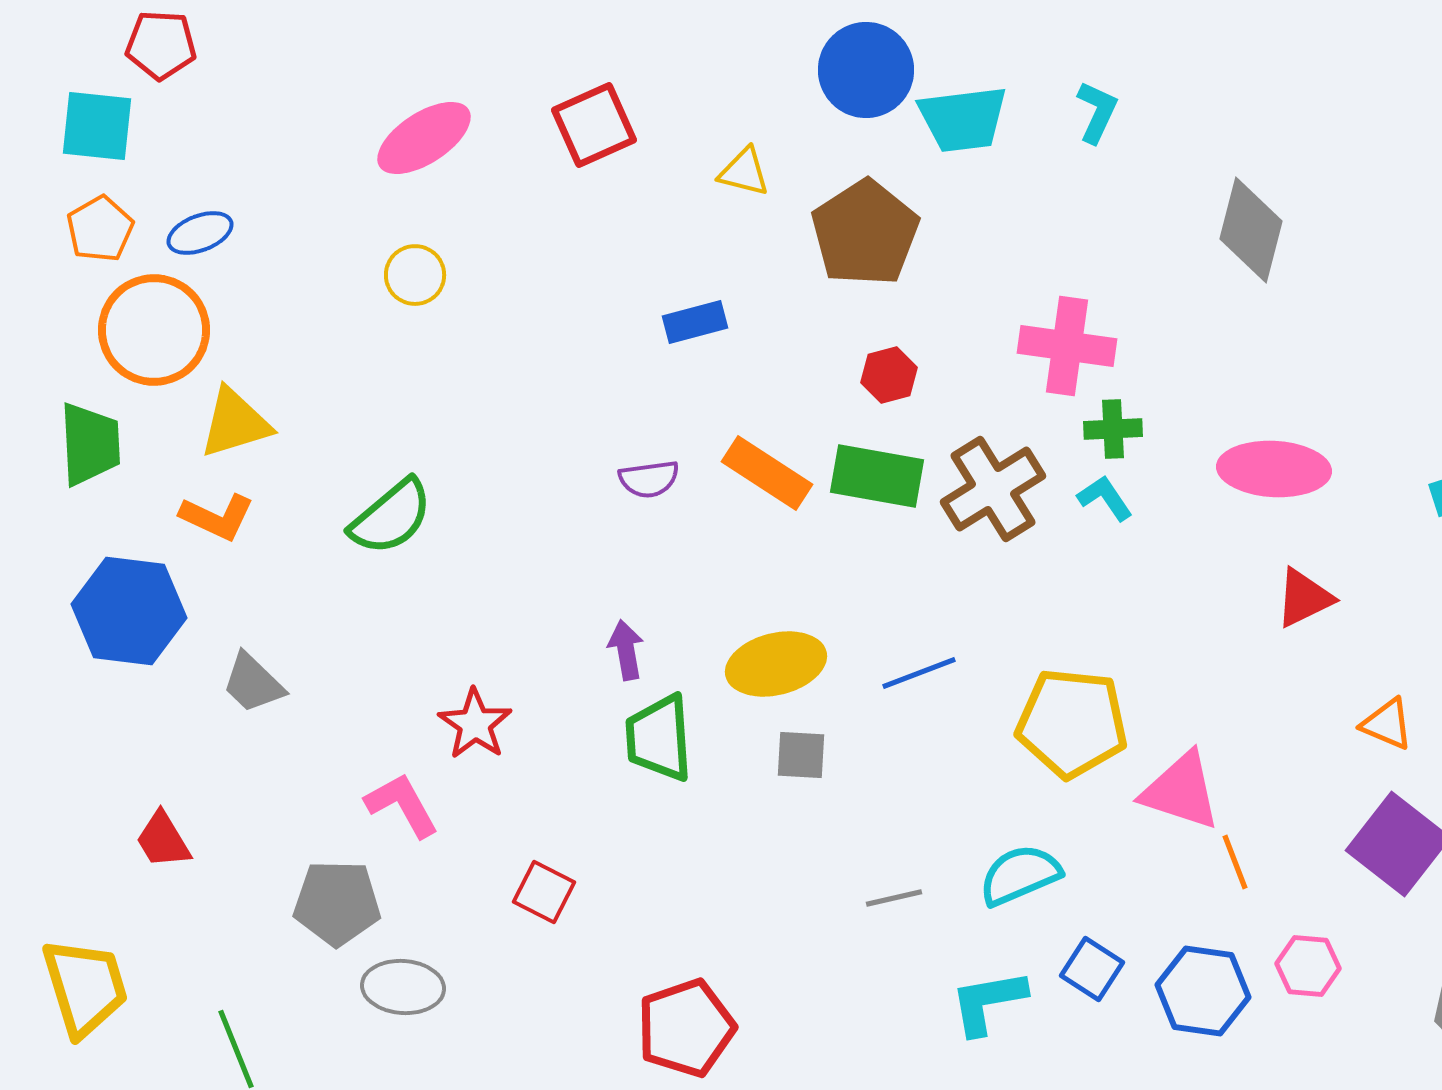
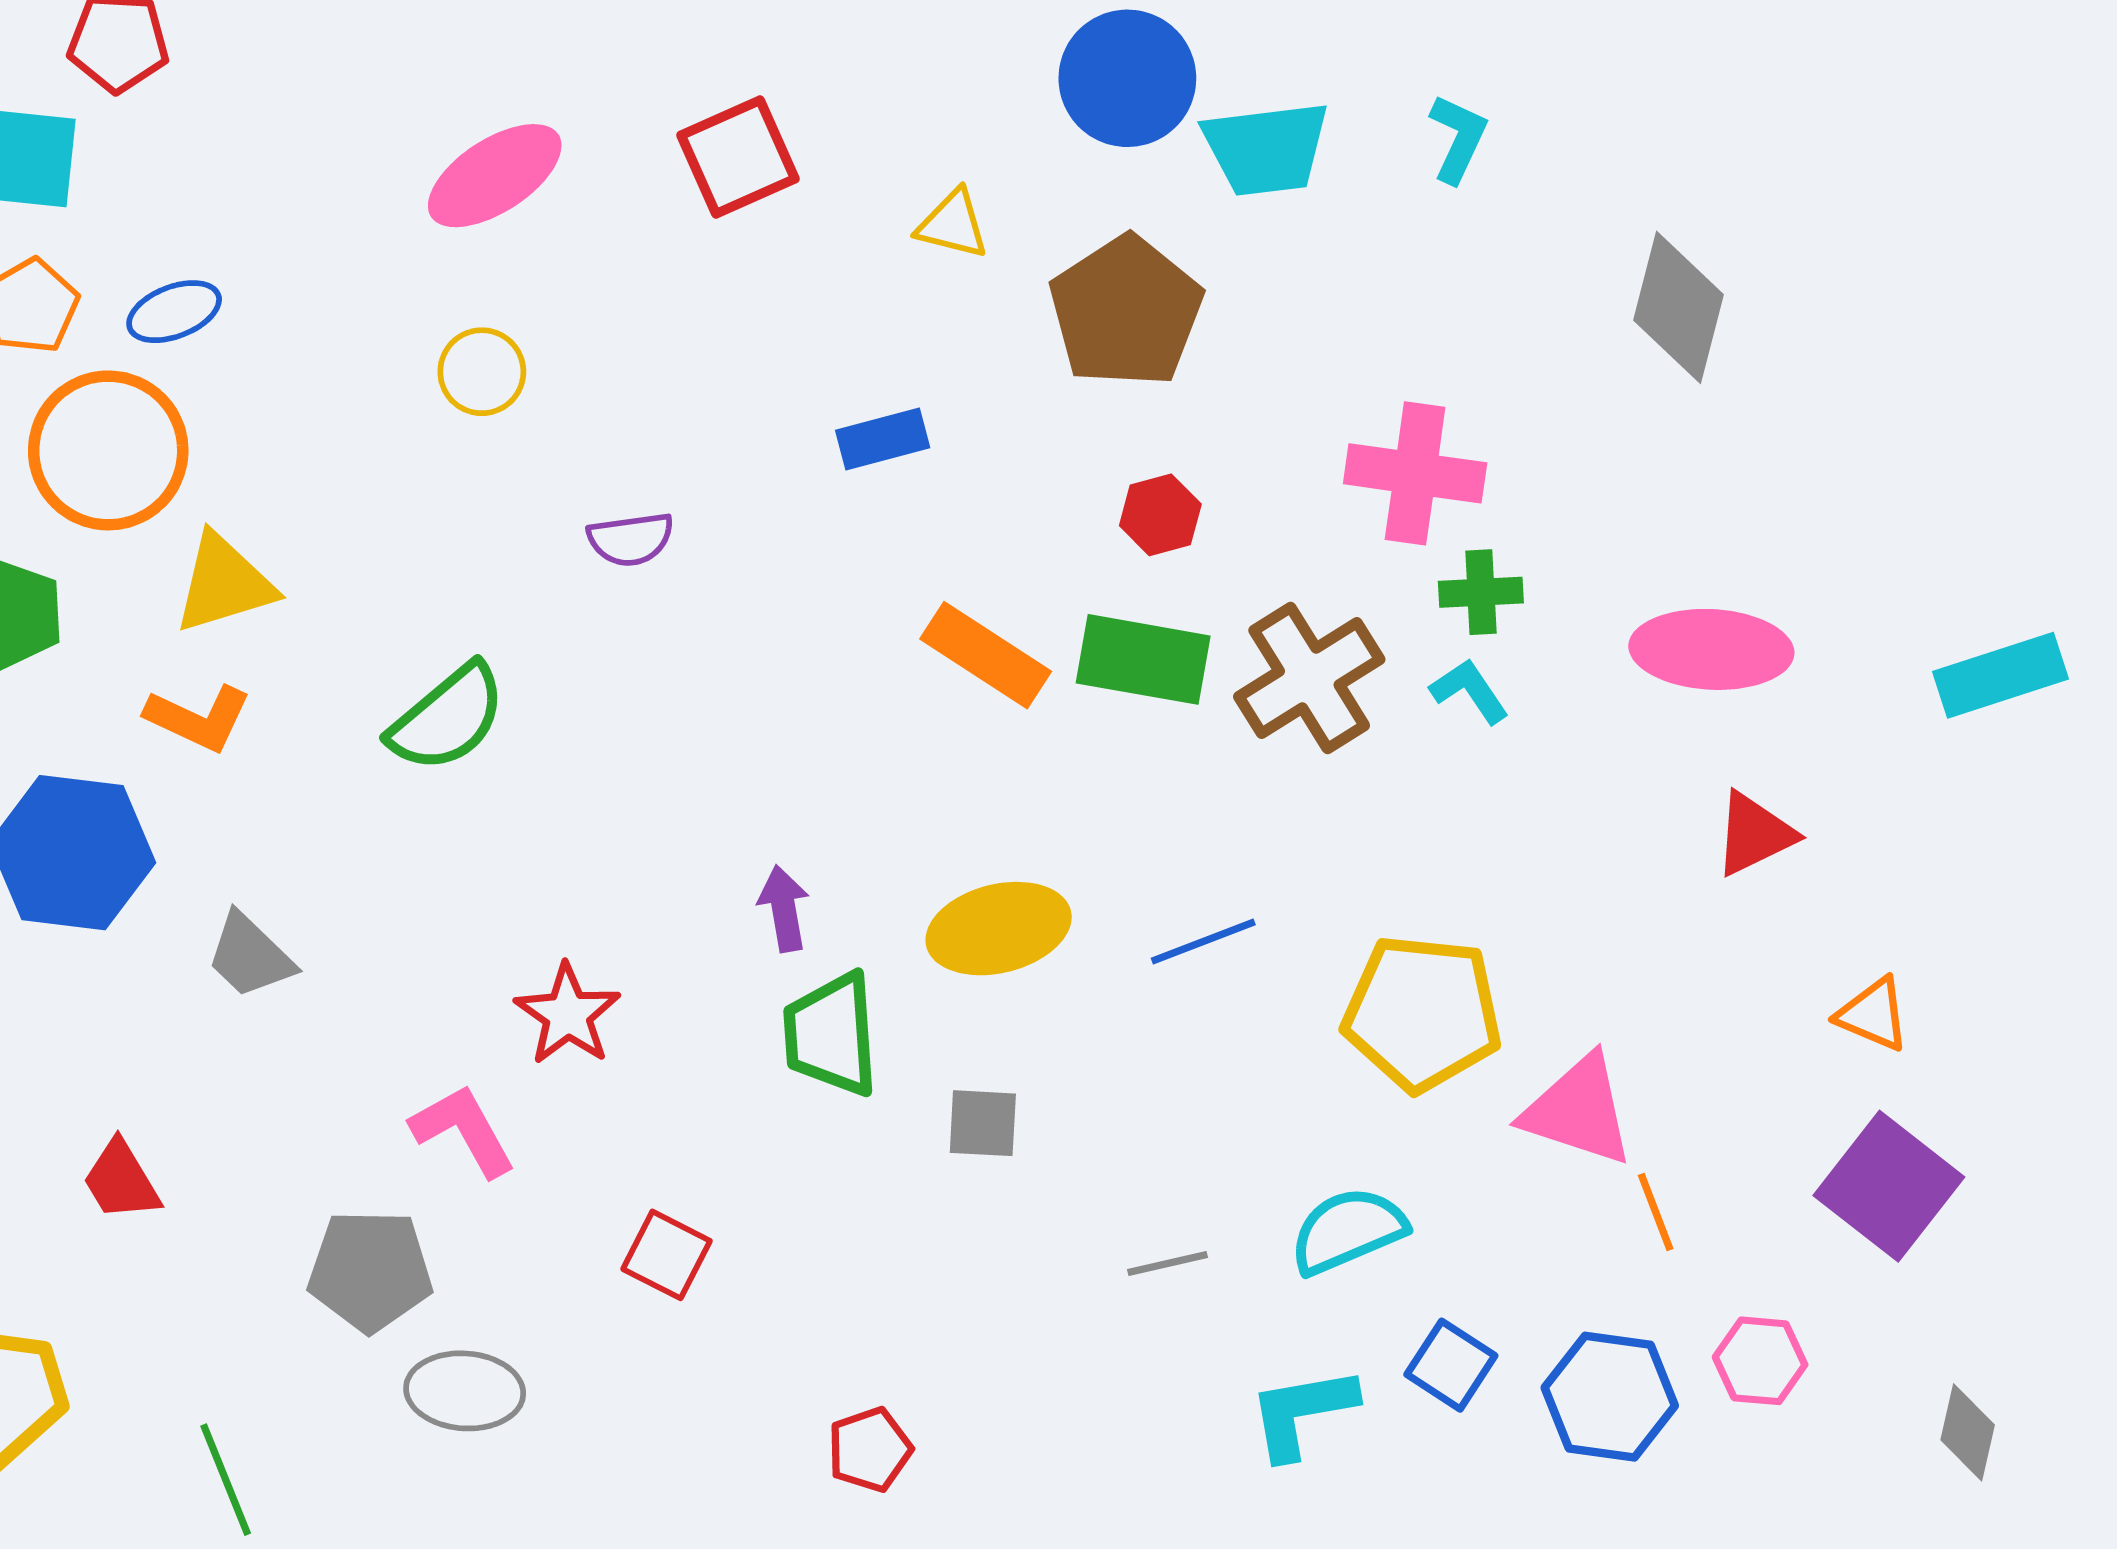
purple semicircle: (649, 479) -> (631, 539), moved
gray square: (801, 755) -> (983, 1123), moved
red pentagon: (686, 1028) -> (870, 1450), size x0.6

